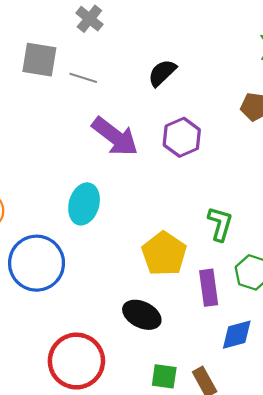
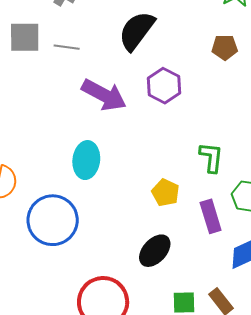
black semicircle: (162, 73) -> (137, 31), size x1.5
yellow pentagon: (164, 254) -> (165, 193), size x0.7
black ellipse: (142, 315) -> (155, 251), turned -64

